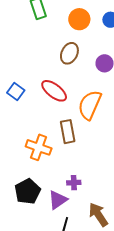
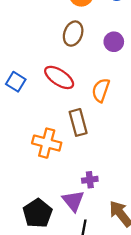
orange semicircle: (90, 105) -> (101, 90), size x0.7
black pentagon: (28, 191) -> (38, 213), moved
purple triangle: (58, 200) -> (73, 201), turned -30

